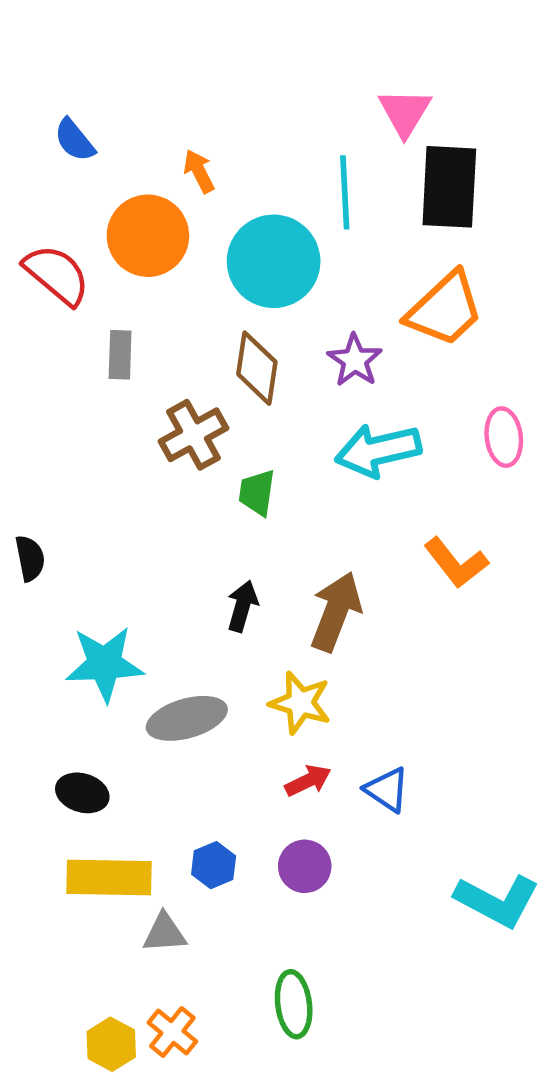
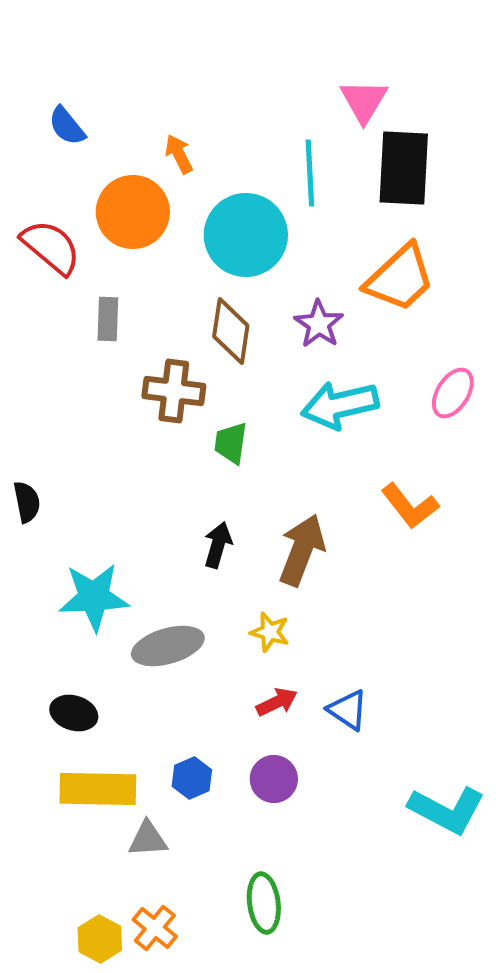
brown cross: (194, 435) -> (174, 391), turned 36
pink ellipse: (504, 437) -> (453, 393), turned 39
yellow star: (300, 703) -> (270, 632), size x0.7

